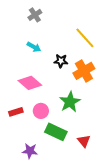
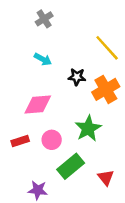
pink diamond: (30, 83) -> (38, 105), turned -45
green rectangle: (56, 132) -> (71, 166), turned -65

